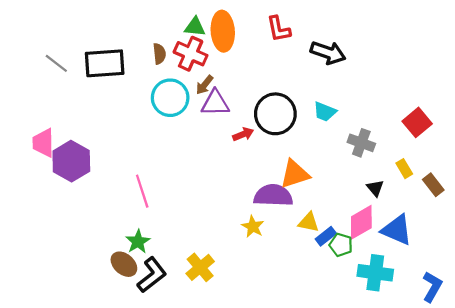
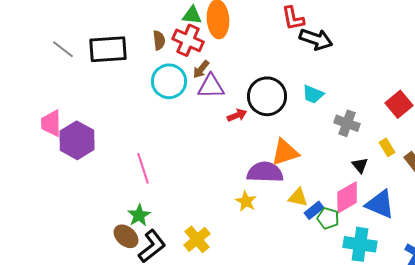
red L-shape: (279, 29) -> (293, 18), moved

